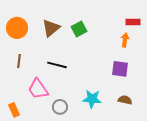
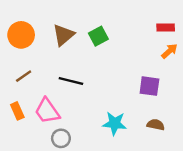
orange arrow: (125, 40) -> (169, 51), moved, turned 40
brown line: (19, 61) -> (24, 76), turned 48
gray circle: (60, 107) -> (61, 138), moved
orange rectangle: (14, 110) -> (17, 111), moved

